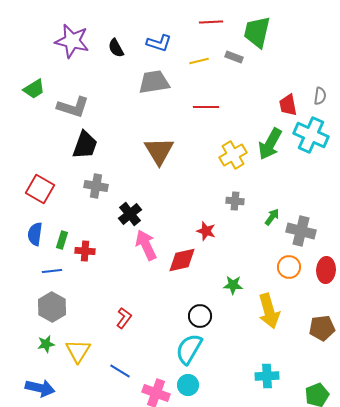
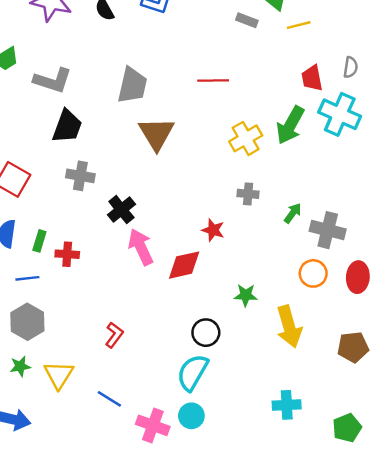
yellow line: (199, 61) -> (299, 25), moved
gray trapezoid: (154, 82) -> (132, 85), moved, turned 112

